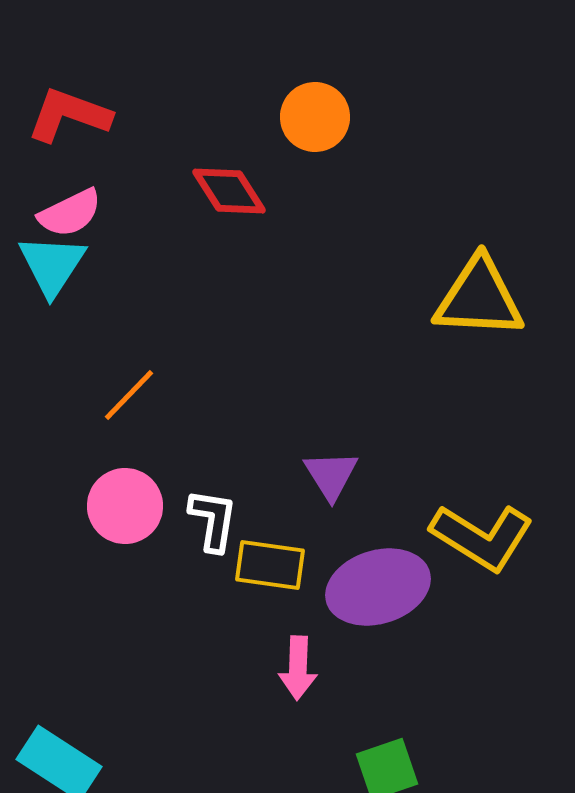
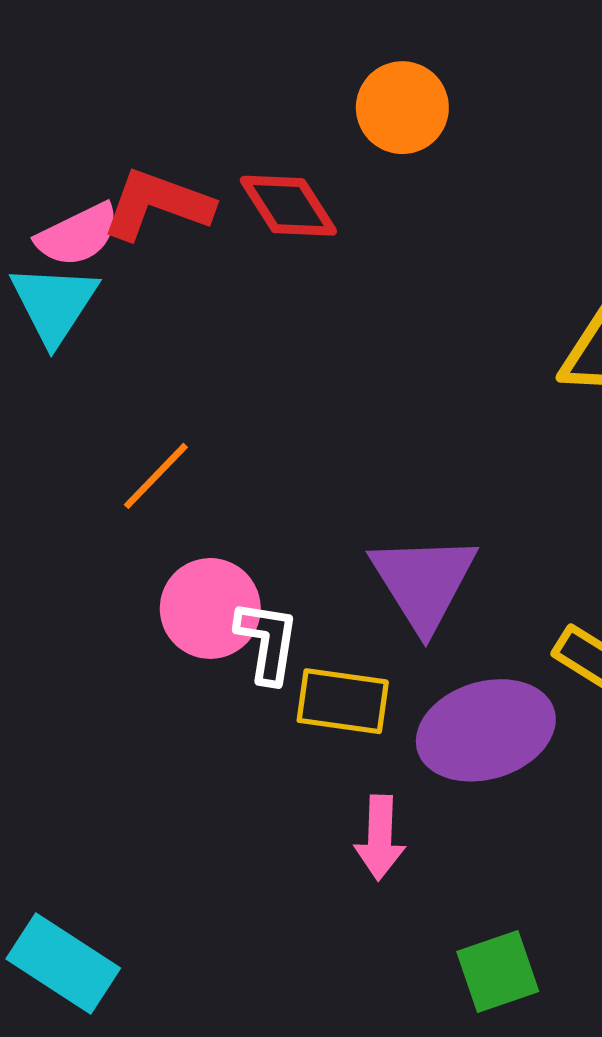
red L-shape: (69, 115) -> (157, 204), moved
purple triangle: (331, 475) -> (424, 582), size x1.5
pink circle: (125, 506) -> (210, 608), moved

